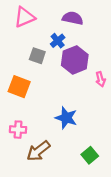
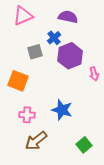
gray square: (37, 56) -> (35, 52), turned -35
pink cross: (18, 130) -> (27, 115), moved

